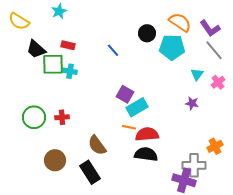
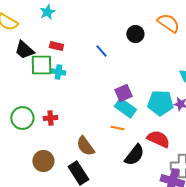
cyan pentagon: (172, 47) -> (160, 103), moved
purple square: (125, 94) -> (123, 93), moved, turned 36
cyan rectangle: (137, 107) -> (125, 108), turned 65
red semicircle: (147, 134) -> (158, 139), moved, turned 30
black semicircle: (146, 154) -> (134, 155), turned 120

